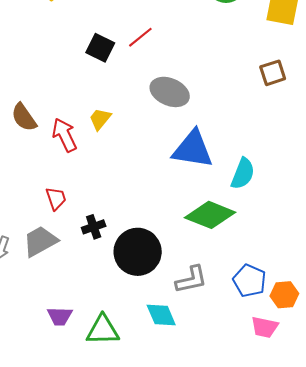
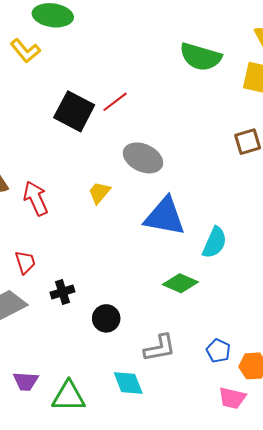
black square: (100, 48) -> (74, 111), size x1.4
yellow trapezoid: (100, 119) -> (99, 193), moved
green diamond: (210, 215) -> (180, 283), size x0.7
black circle: (138, 252) -> (106, 318), size x0.6
blue pentagon: (249, 281) -> (218, 351), size x0.7

